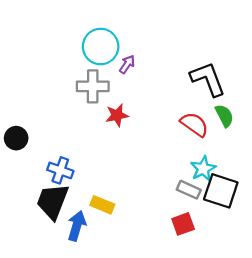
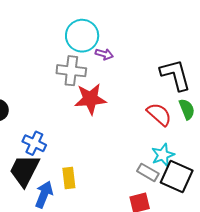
purple arrow: (127, 64) -> (104, 54), turned 66
red star: (117, 115) -> (90, 99), size x1.5
yellow rectangle: (102, 205) -> (69, 178), turned 55

